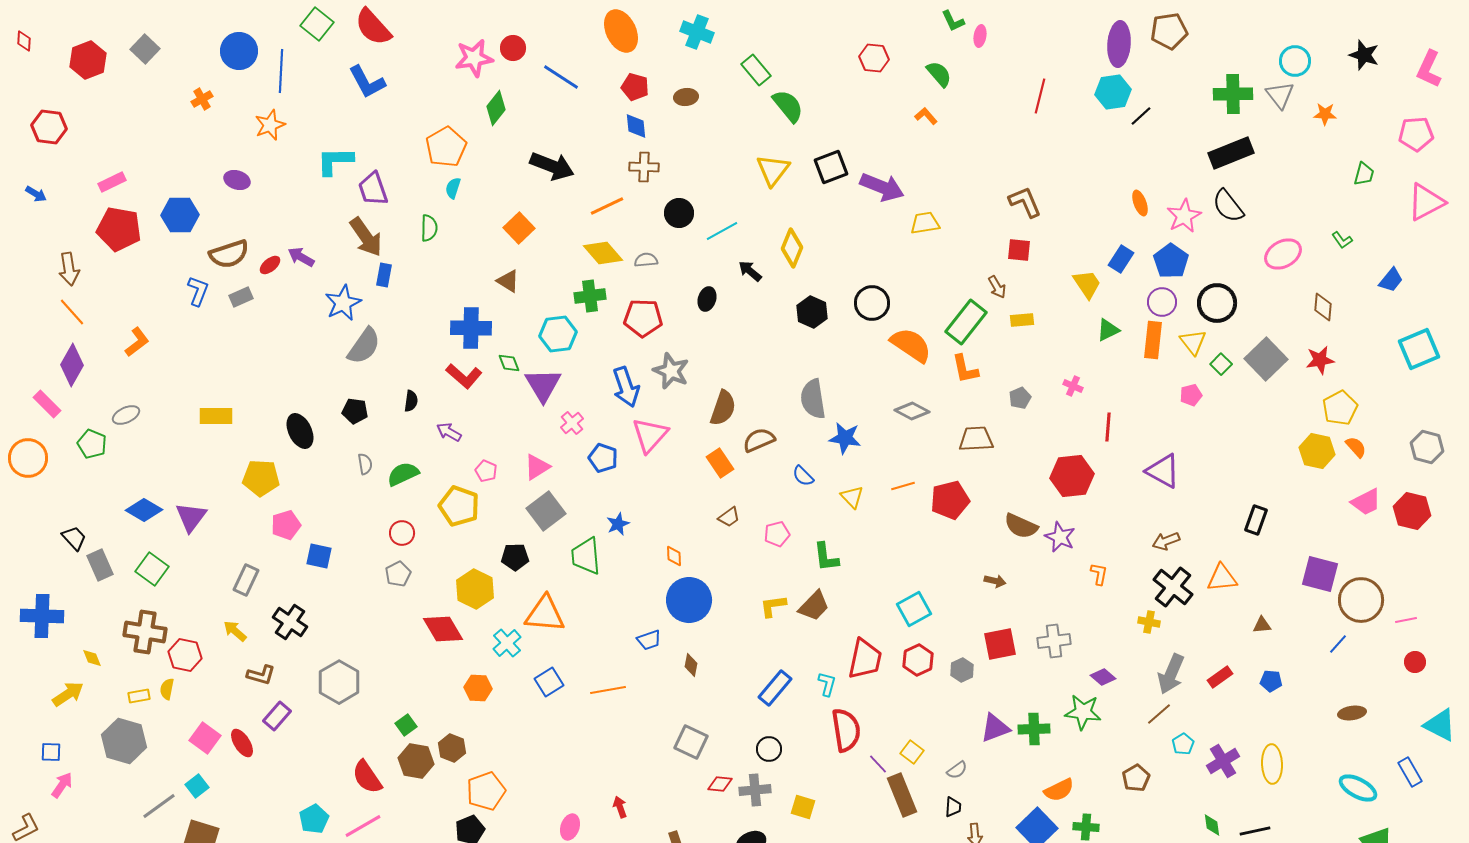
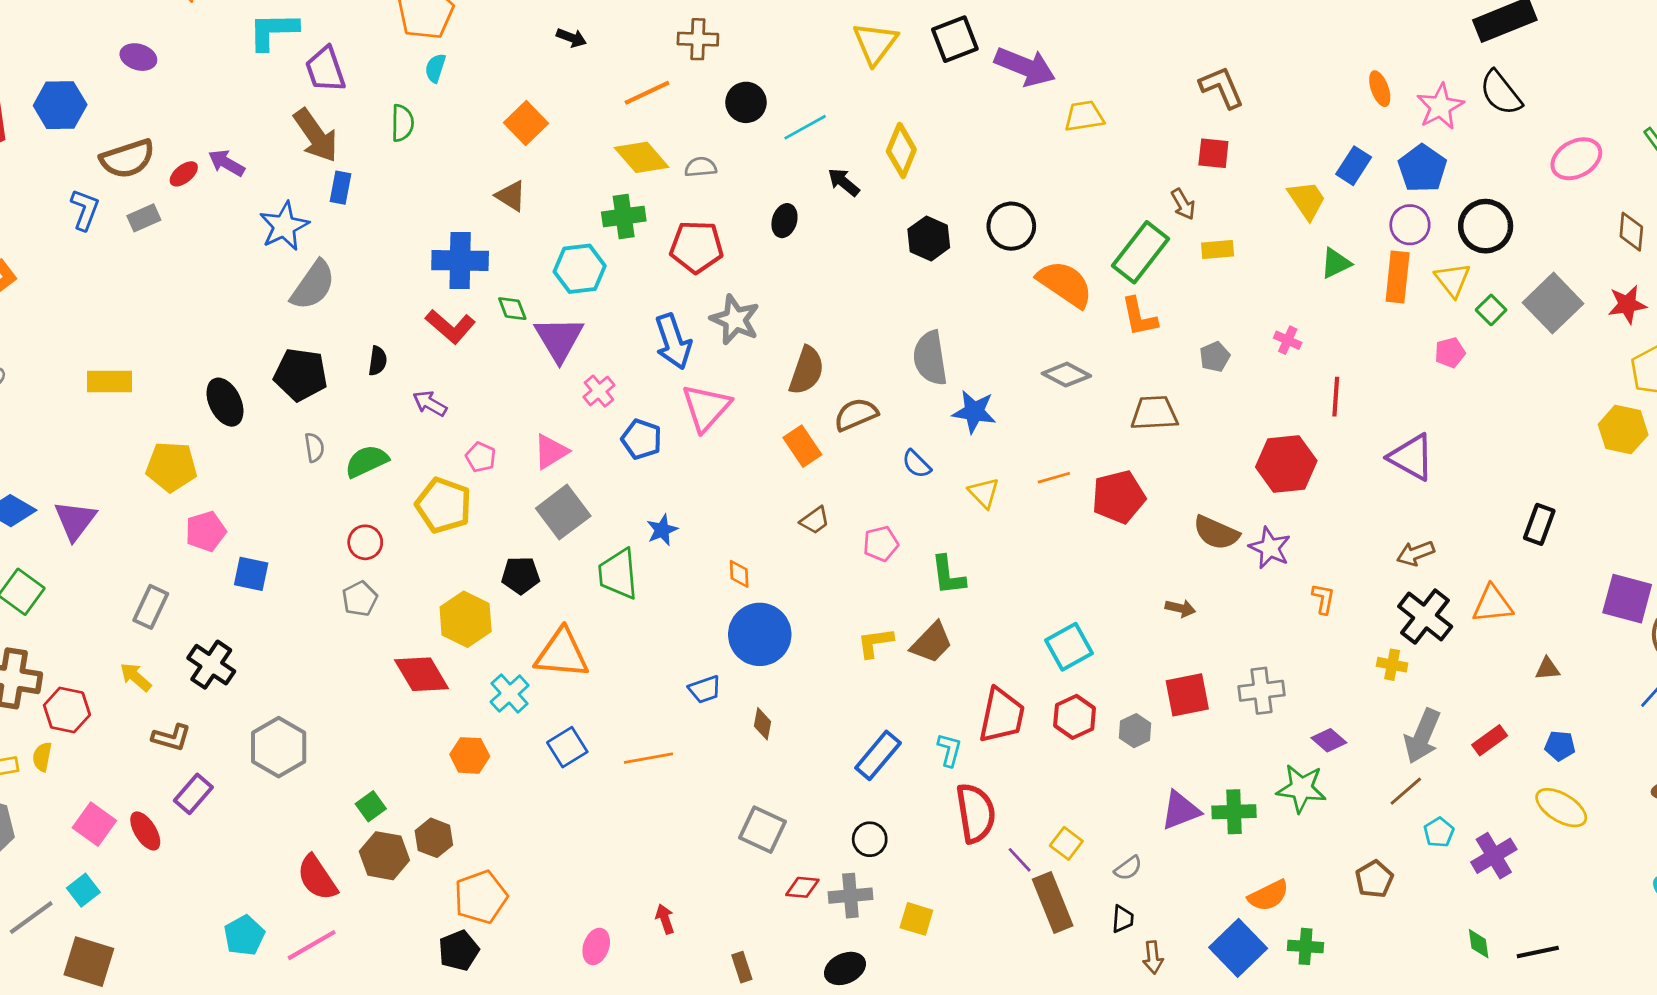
black arrow: (552, 166) -> (571, 38), size x0.5
black pentagon: (355, 411) -> (301, 375), size x1.5
yellow ellipse: (1272, 764) -> (1561, 808), moved, turned -57

